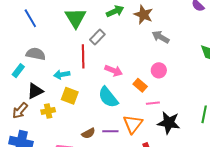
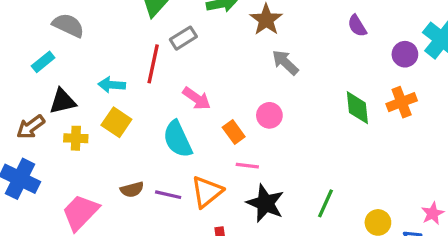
gray semicircle: (36, 54) -> (68, 25), moved

